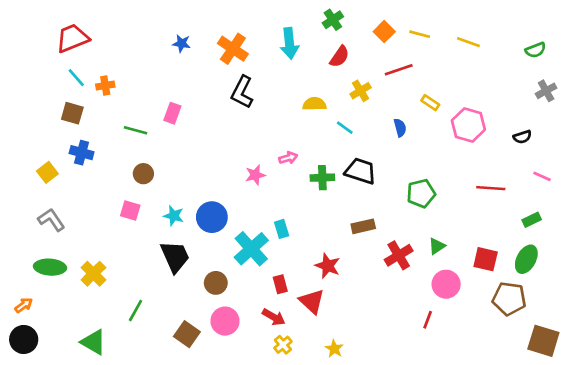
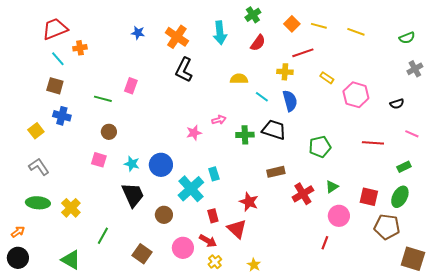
orange cross: (105, 86) -> (80, 48), moved
yellow cross: (361, 91) -> (285, 72), moved, turned 35
blue semicircle: (400, 128) -> (290, 101), moved, size x1.5
pink circle: (225, 321) -> (183, 248), moved

